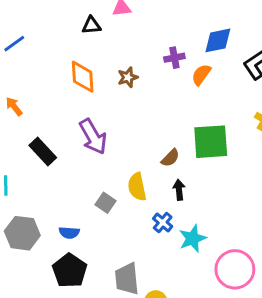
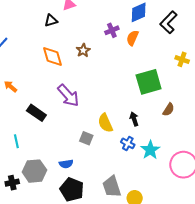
brown semicircle: (170, 158) -> (169, 110), moved

